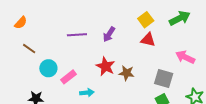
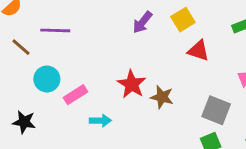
yellow square: (146, 20) -> (183, 20), moved
purple arrow: (109, 34) -> (142, 22), moved
purple line: (77, 35) -> (55, 30), moved

